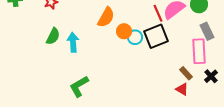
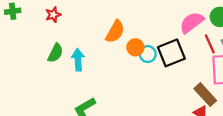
red line: (158, 13) -> (210, 44), moved
brown rectangle: (186, 73) -> (205, 95), size x1.5

